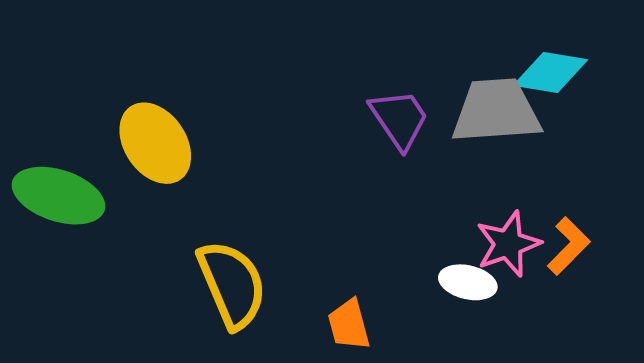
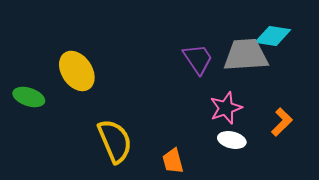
green ellipse: (58, 196) -> (29, 97), size x0.7
pink star: (508, 244) -> (226, 108), moved

